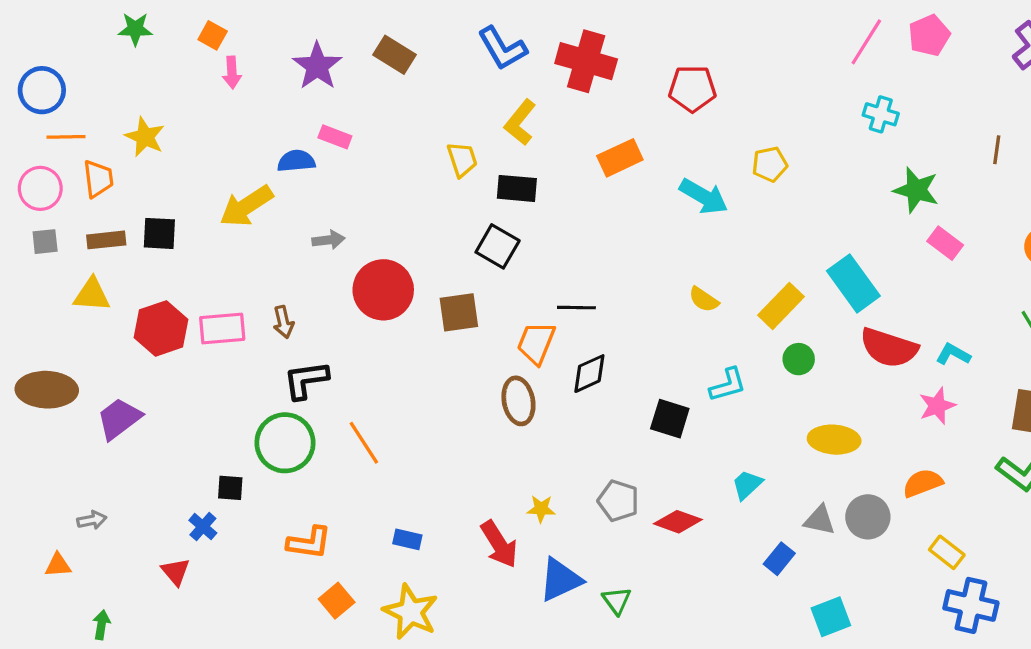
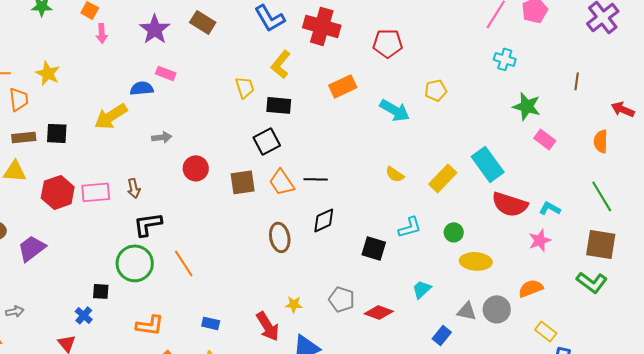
black square: (498, 246) -> (267, 141), turned 32
red circle: (383, 290) -> (196, 168), size x0.7
orange trapezoid: (536, 343) -> (282, 182), moved, turned -56
green circle: (799, 359) -> (454, 232), moved

